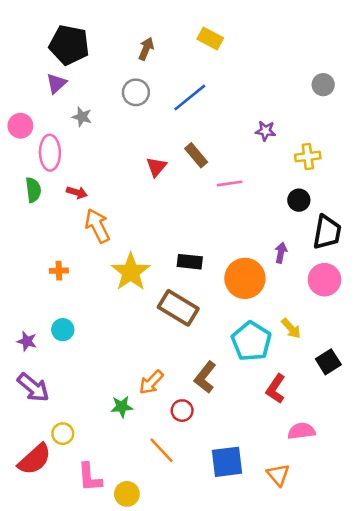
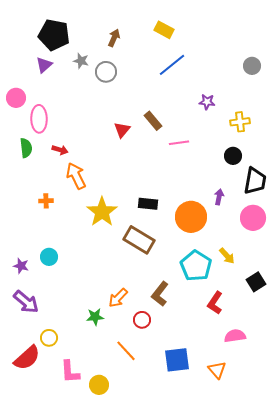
blue line: (190, 97) -> (172, 65), moved
gray star: (82, 117) -> (81, 61), moved
orange cross: (59, 271) -> (46, 201), moved

